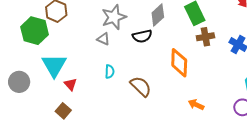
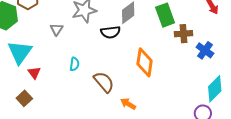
brown cross: (205, 37) -> (184, 34), moved
gray triangle: (103, 39) -> (57, 29), moved, turned 32
orange arrow: (196, 105) -> (128, 104), moved

